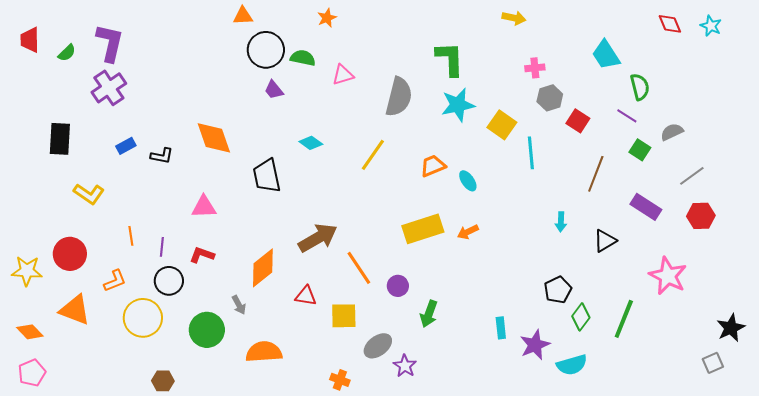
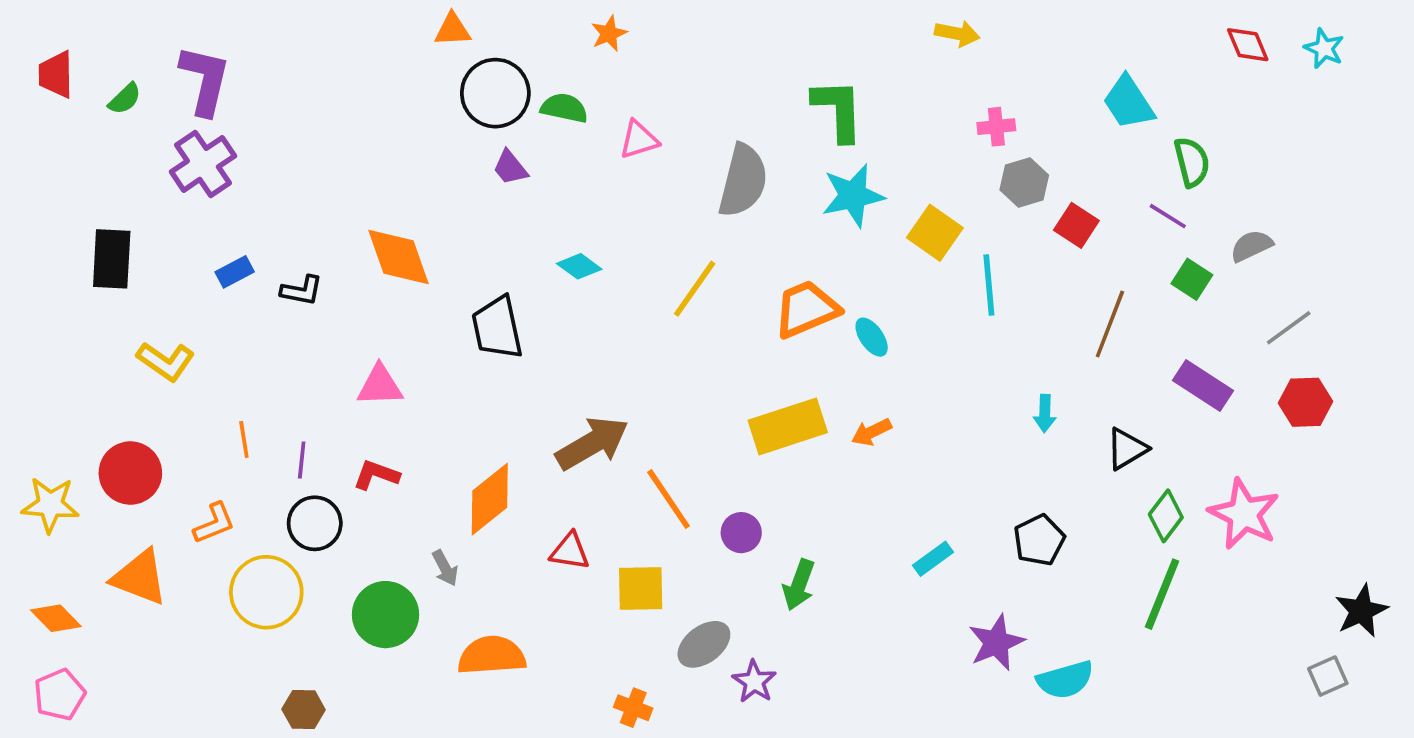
orange trapezoid: (433, 166) -> (806, 309), size x1.4
green diamond: (581, 317) -> (1166, 516), moved
cyan rectangle: (501, 328) -> (933, 559), moved, turned 60

